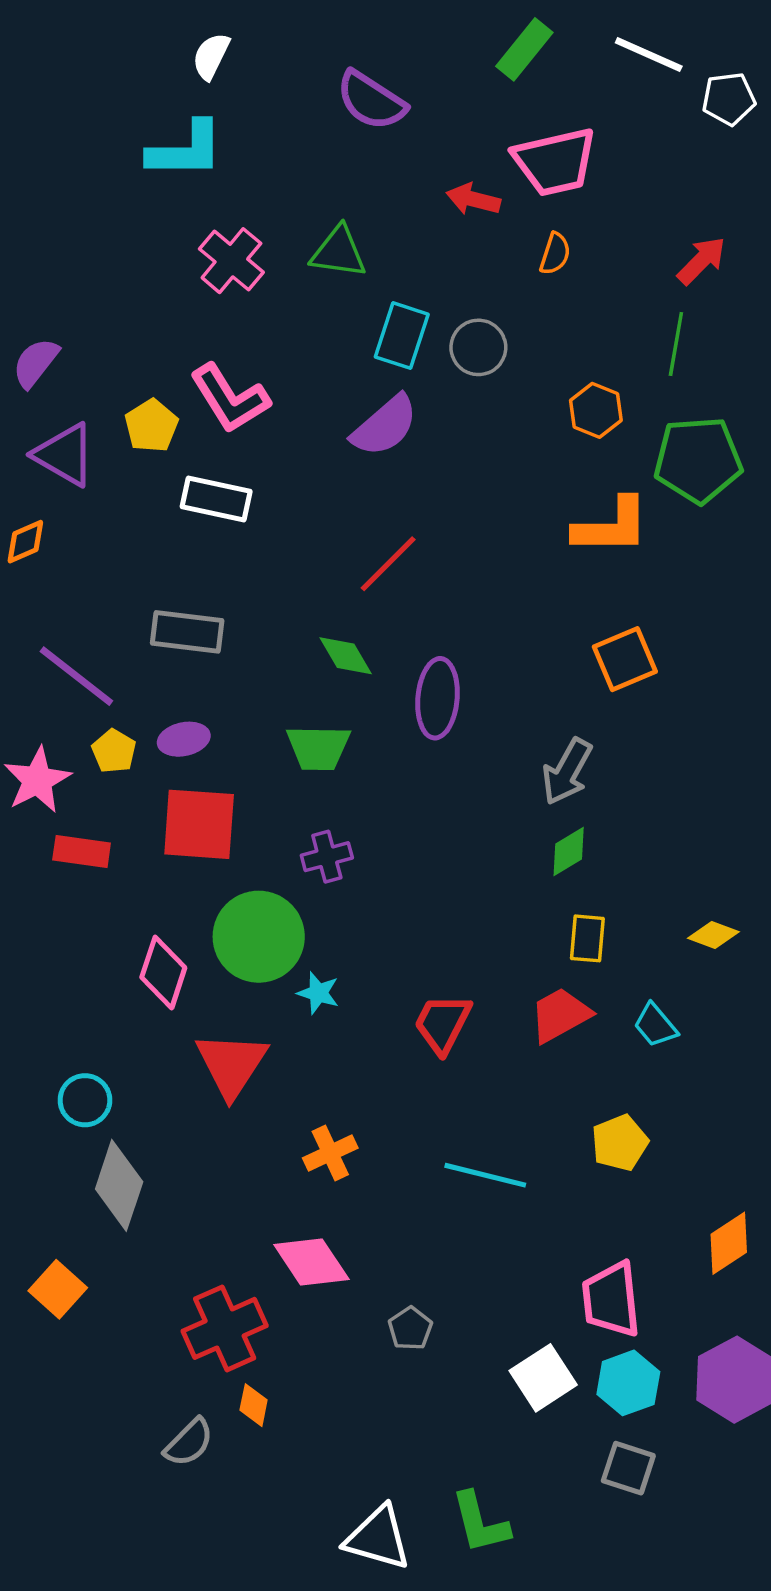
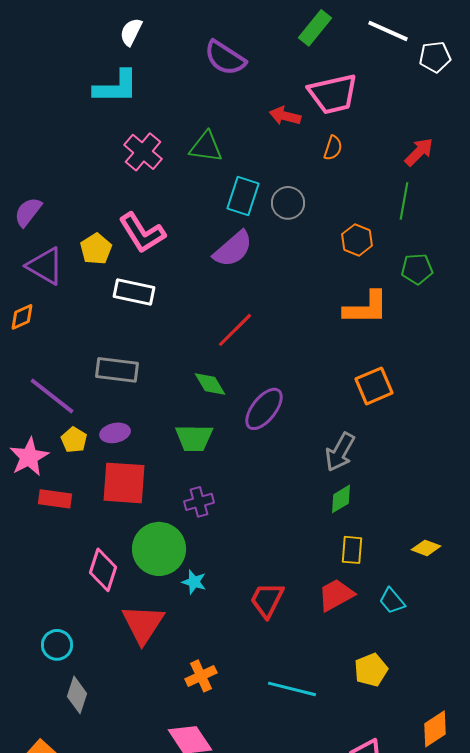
green pentagon: (698, 460) -> (417, 269), size x0.6
purple ellipse: (438, 698) -> (264, 409), turned 33
gray diamond: (119, 1185) -> (77, 695), size x0.7

